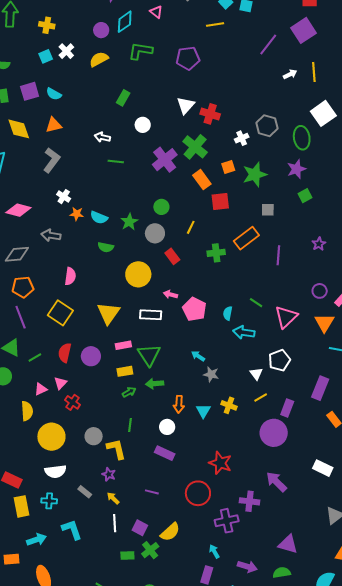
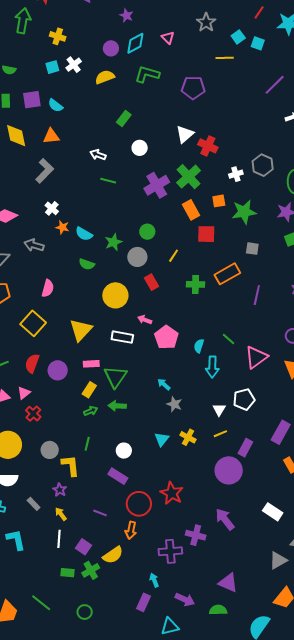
cyan arrow: (244, 332) -> (212, 367), turned -105
yellow rectangle: (125, 371) -> (89, 390), turned -56
orange arrow: (179, 404) -> (131, 530), moved
red circle: (198, 493) -> (139, 504), moved

